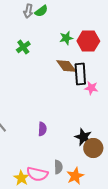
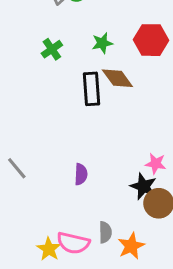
green star: (66, 38) -> (102, 43), moved
black rectangle: (80, 74) -> (92, 89), moved
pink star: (91, 88) -> (156, 164), moved

